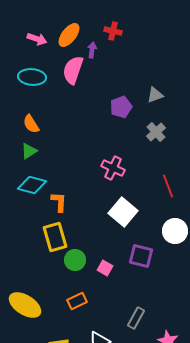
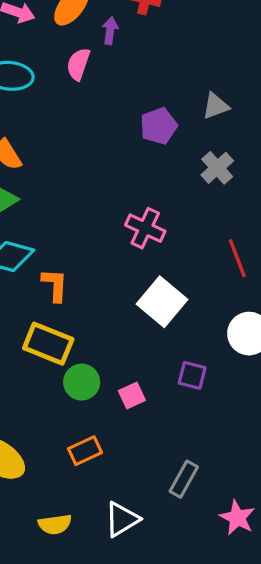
pink semicircle: (73, 70) -> (78, 64), size x0.7
yellow rectangle: (55, 237) -> (48, 344), turned -52
purple square: (141, 256) -> (192, 375), size x0.7
pink square: (105, 268) -> (132, 395), turned 35

